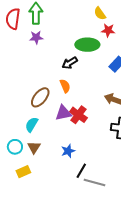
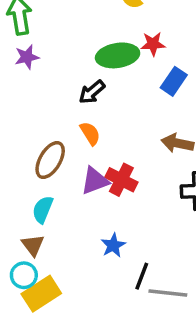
red star: (108, 30) -> (153, 44), moved
cyan circle: (15, 147) -> (24, 275), moved
brown triangle: (34, 147) -> (33, 245), moved
yellow rectangle: (23, 172) -> (41, 294), size x1.5

